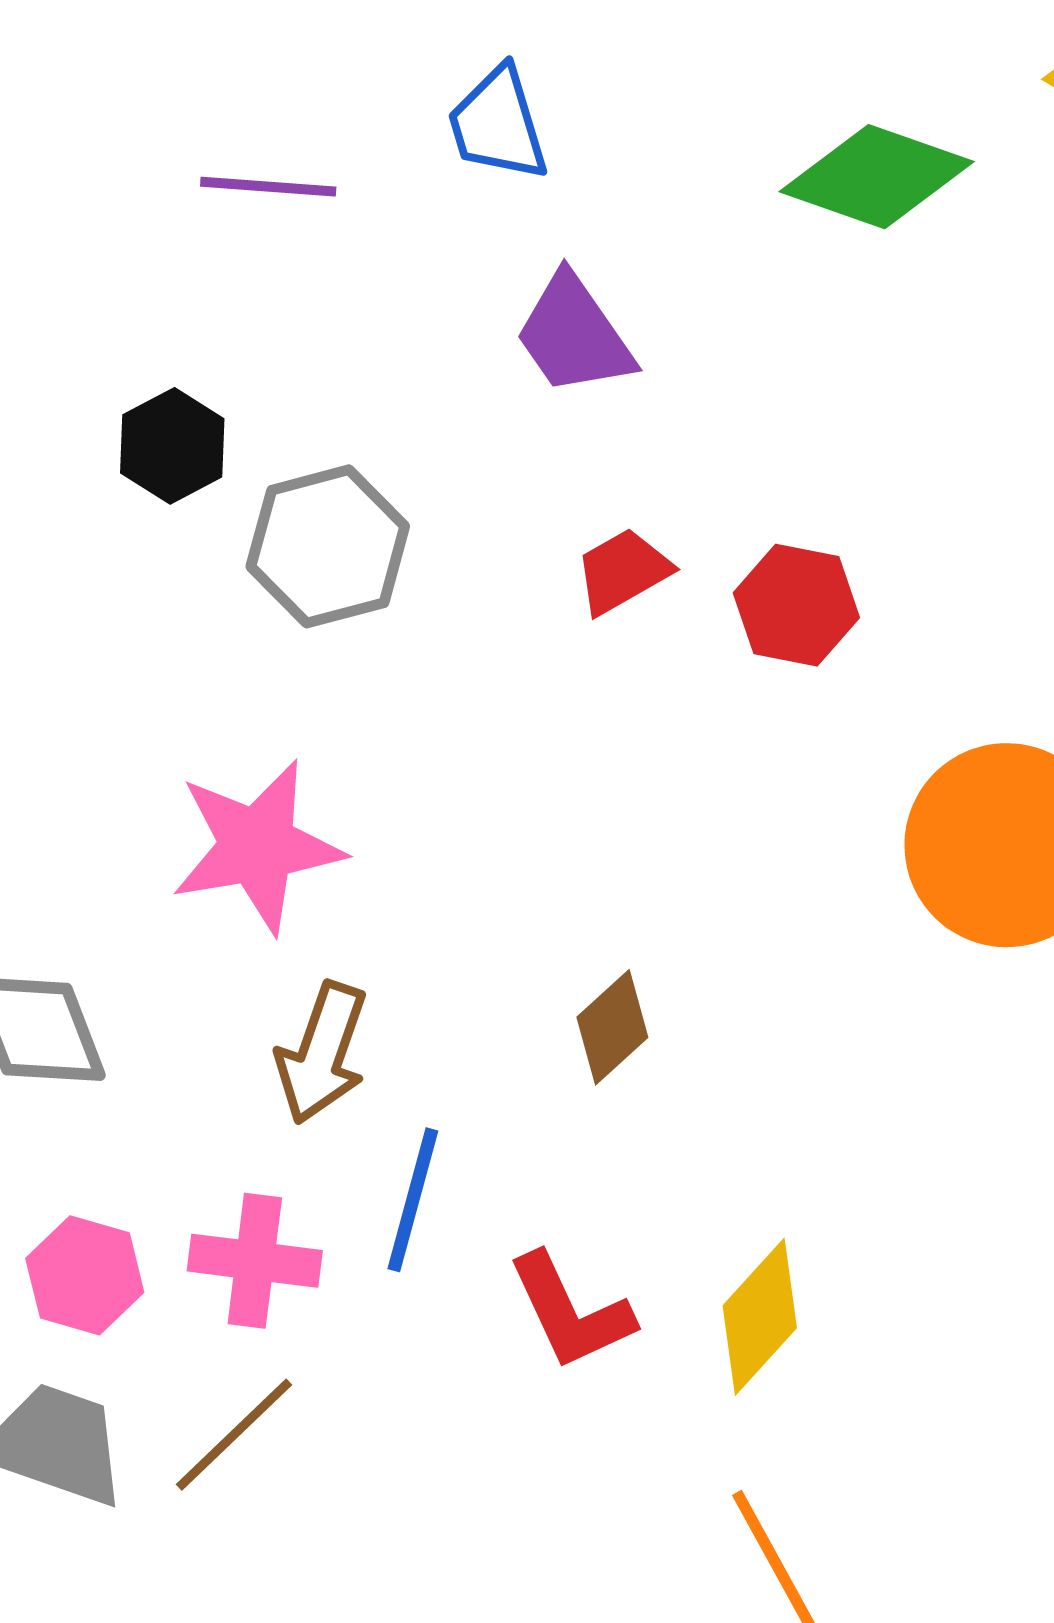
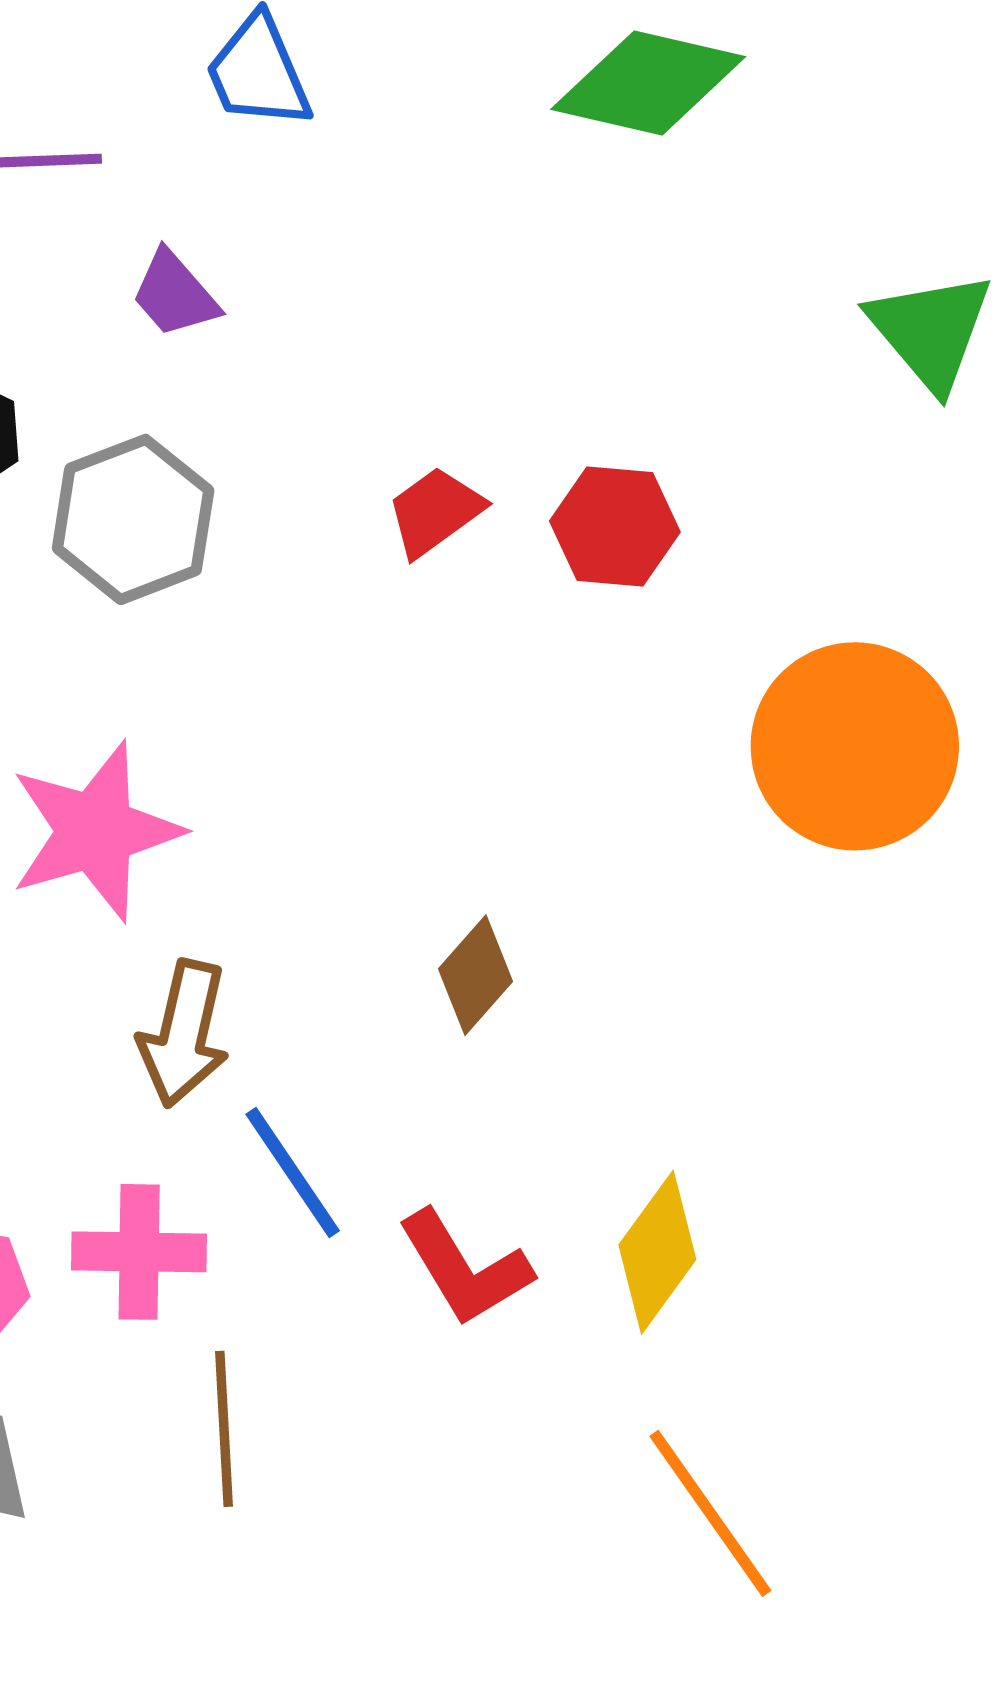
purple trapezoid: (574, 335) -> (175, 294), moved, size x0.7
blue line: (413, 1200) -> (293, 1172), turned -43
brown line: (234, 1435) -> (224, 1429), moved, turned -43

